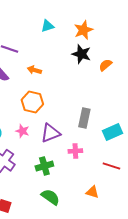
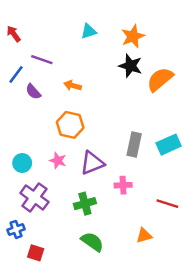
orange semicircle: (105, 65) -> (160, 79), size x1.6
cyan rectangle: (112, 132) -> (169, 145), moved
orange triangle: (92, 192) -> (144, 236), turned -32

